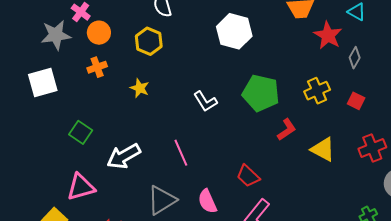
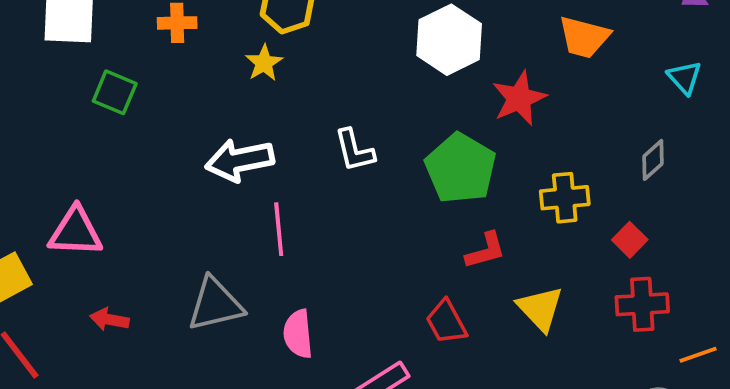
red star: (328, 35) -> (519, 98), moved
yellow star: (140, 88) -> (264, 63), moved
green square: (81, 132) -> (115, 92), moved, turned -30
red cross: (372, 148) -> (642, 304), moved
white arrow: (124, 156) -> (240, 160), moved
red trapezoid: (248, 176) -> (446, 322), moved

